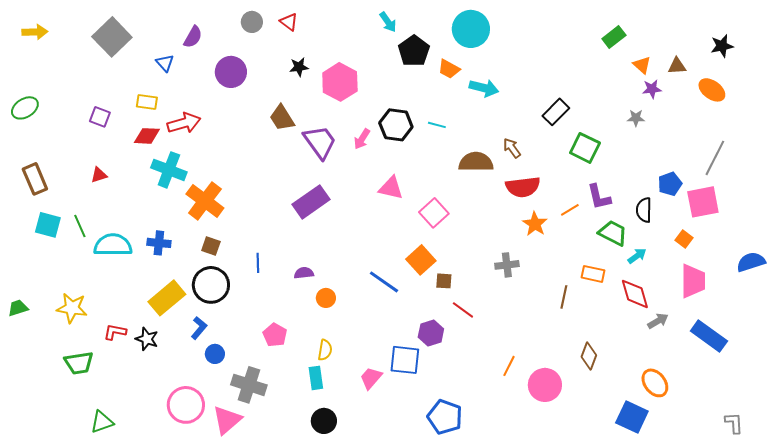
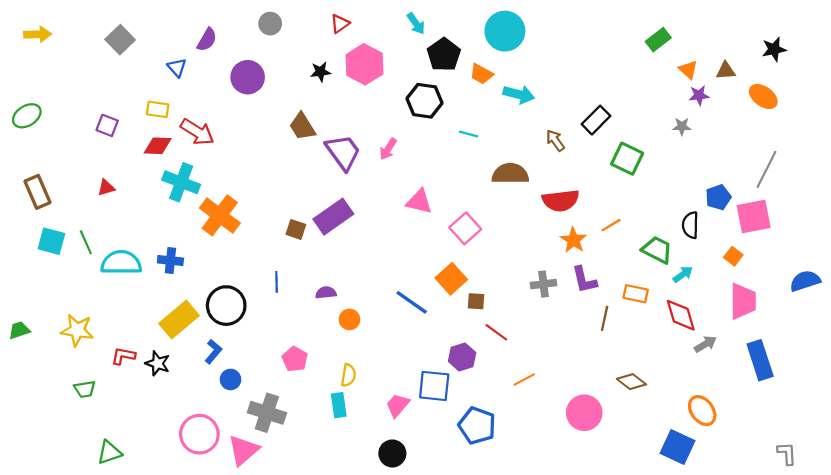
red triangle: (289, 22) -> (340, 24), moved, turned 48
gray square: (112, 37) -> (120, 40), size x0.7
pink hexagon: (340, 82) -> (364, 64), moved
red arrow: (184, 123) -> (197, 132), turned 48
black hexagon: (396, 125) -> (425, 101), moved
brown arrow: (512, 148) -> (555, 140), moved
purple L-shape: (599, 197) -> (584, 280), moved
brown square: (211, 246) -> (296, 229), moved
blue rectangle: (709, 336) -> (760, 360), turned 36
brown diamond: (589, 356) -> (631, 382), turned -72
green trapezoid: (79, 363) -> (85, 389), size x0.7
orange line: (509, 366) -> (524, 379), moved, turned 35
blue pentagon: (445, 417) -> (477, 426), moved
black circle: (324, 421) -> (392, 453), moved

